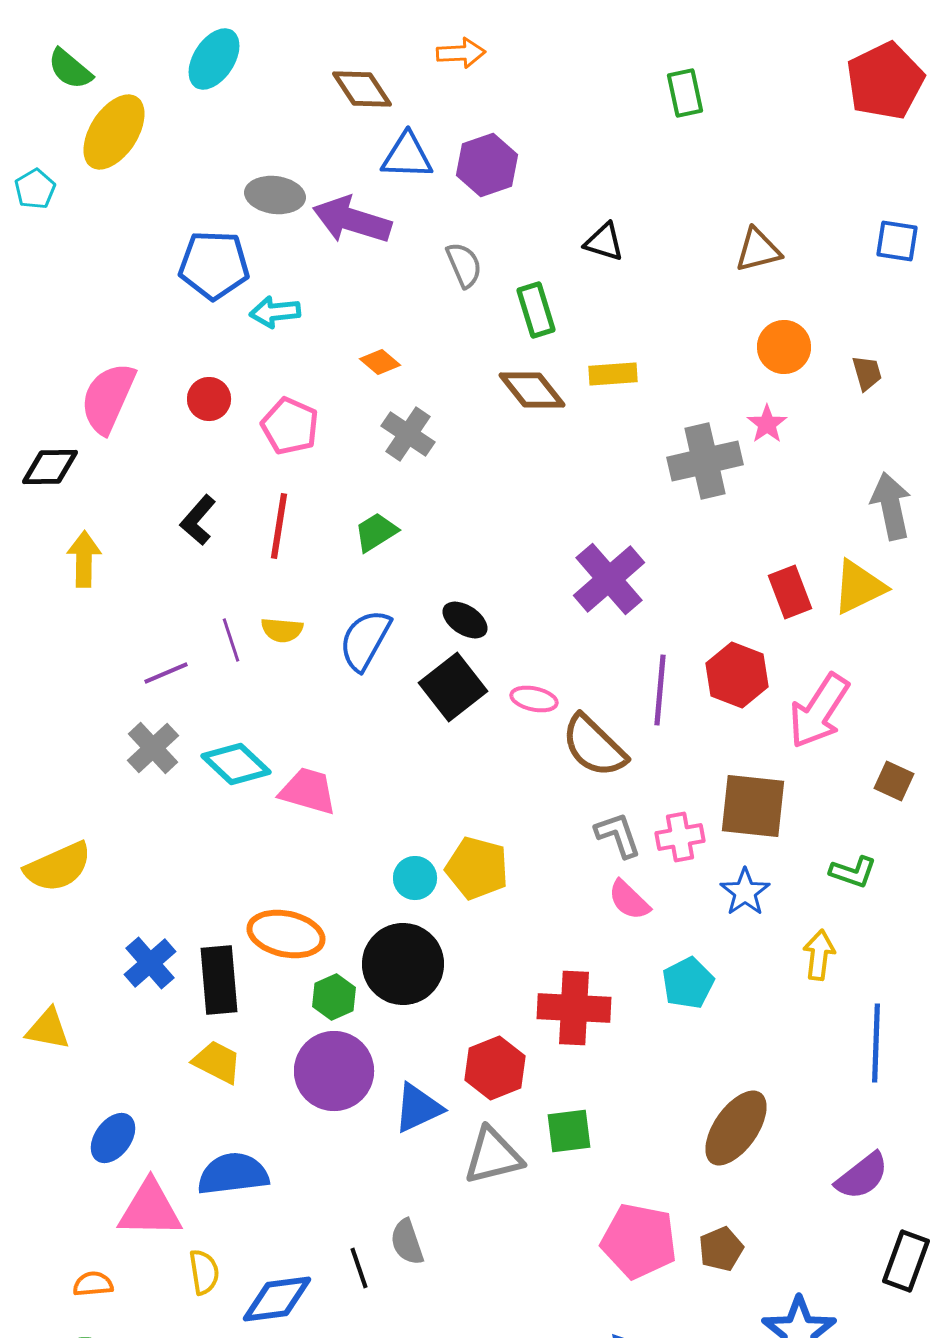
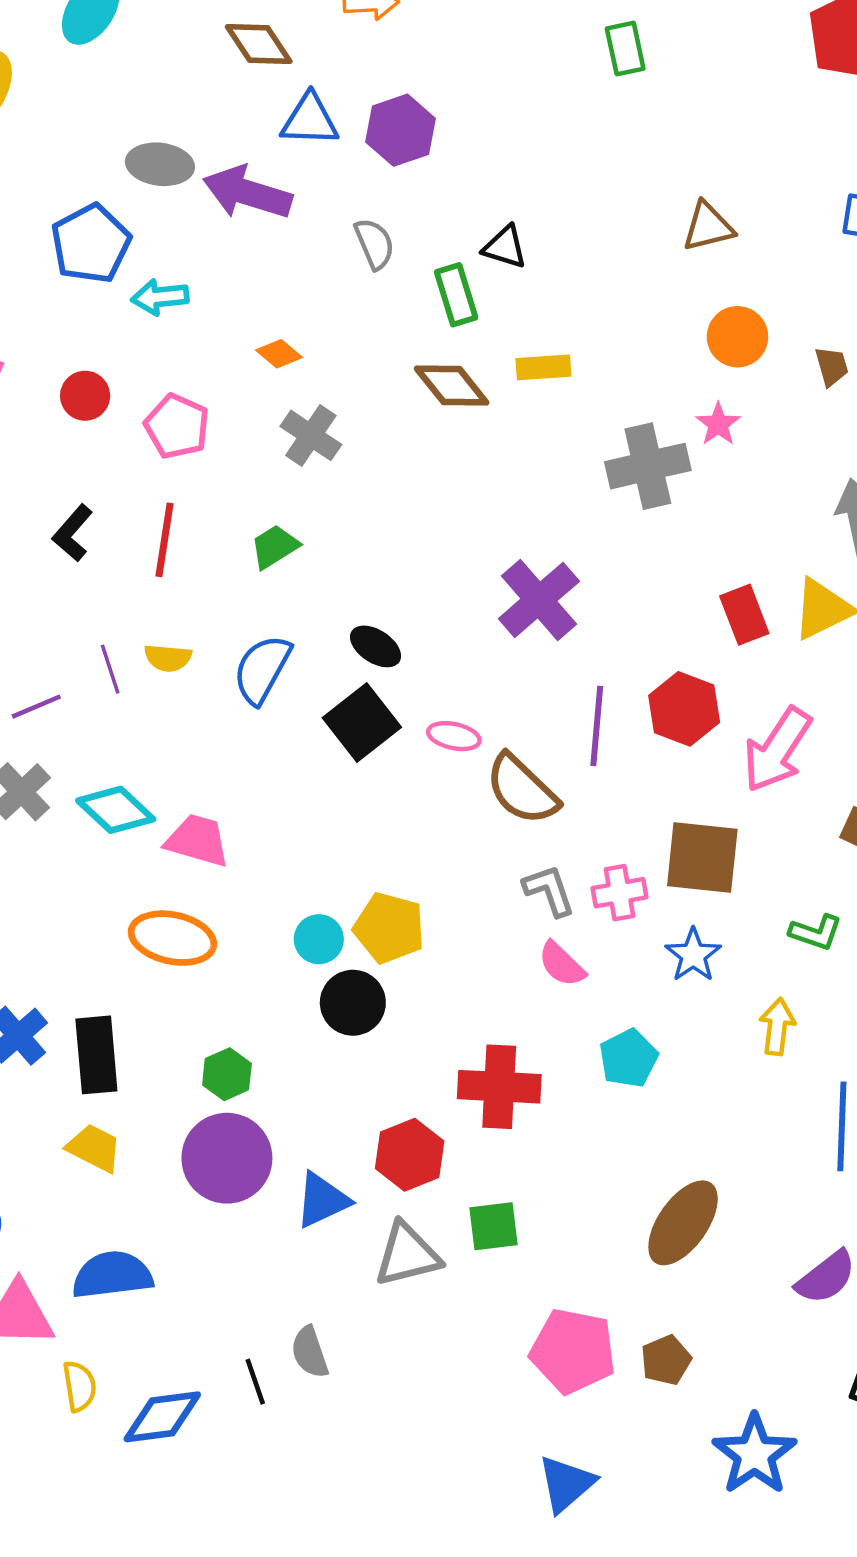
black triangle: (604, 242) -> (505, 247), moved
blue pentagon: (214, 265) -> (91, 244), turned -30
orange ellipse: (286, 934) -> (172, 938), moved
black circle: (403, 964) -> (353, 1003), moved, size x0.7

